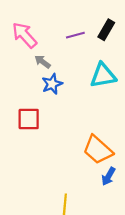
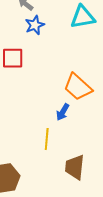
blue arrow: (108, 176) -> (63, 112), moved

